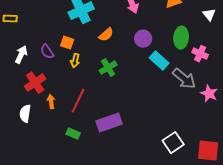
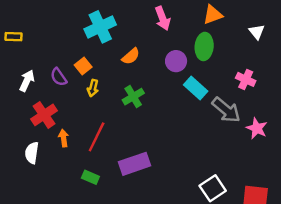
green ellipse: (181, 38) -> (204, 46), moved
orange square: (67, 43) -> (83, 66), turned 32

